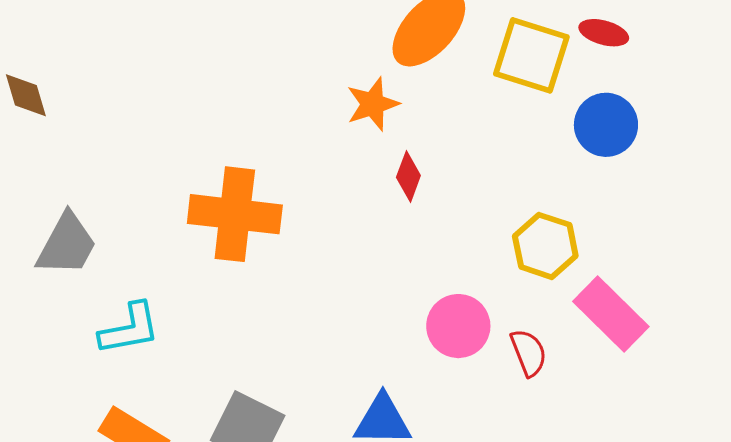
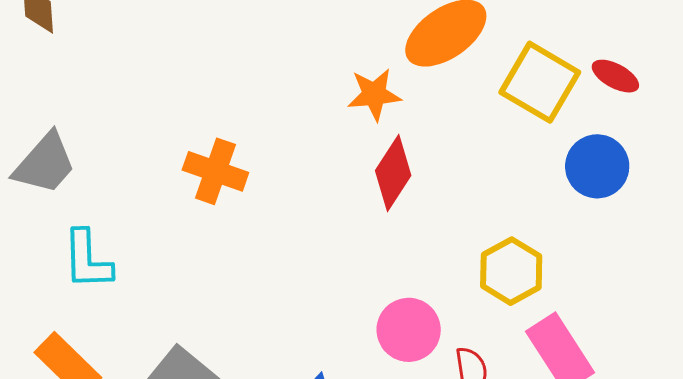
red diamond: (408, 176) -> (393, 173), size x1.5
orange cross: (235, 214) -> (215, 171), size x0.7
cyan L-shape: (130, 329) -> (87, 260), turned 86

